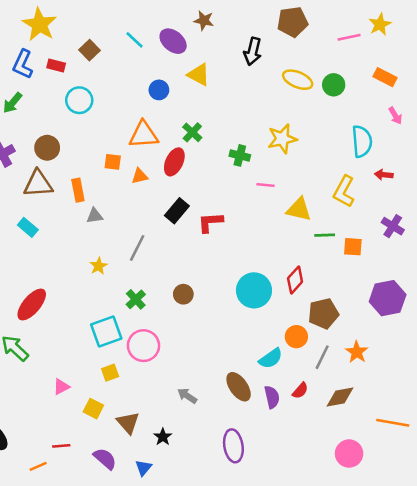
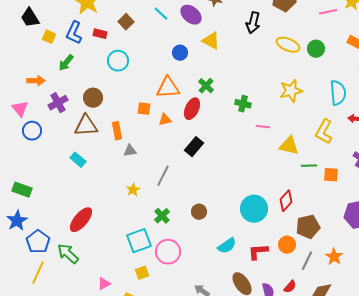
yellow star: (282, 139) -> (291, 91), moved
red L-shape: (210, 222) -> (258, 252), moved
cyan semicircle: (271, 358) -> (227, 246), moved

